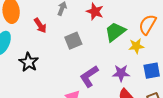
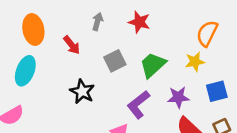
green trapezoid: (115, 32) -> (153, 65), moved
black star: (29, 62) -> (82, 92), moved

